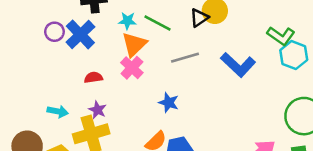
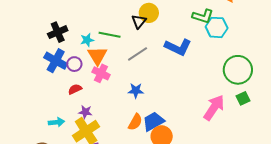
purple circle: (54, 32) -> (74, 64), moved

